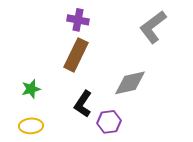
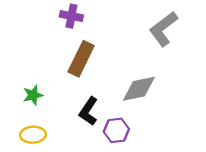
purple cross: (78, 20) -> (71, 16), moved

